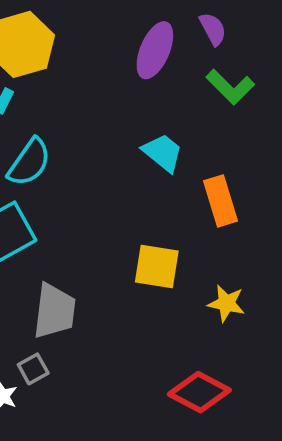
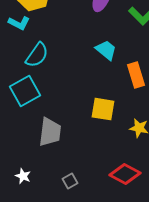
gray square: (33, 369) -> (70, 181), moved

